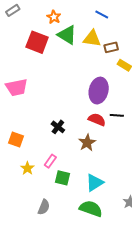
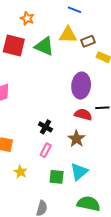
green triangle: (67, 35) -> (44, 46), moved
pink rectangle: (50, 161) -> (46, 150), moved
cyan triangle: (95, 183) -> (79, 172), moved

